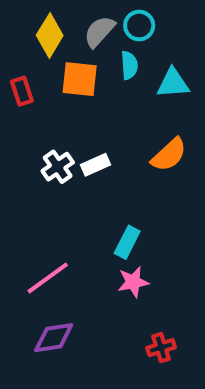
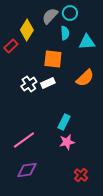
yellow diamond: (50, 35) -> (27, 30), moved
orange square: (80, 79) -> (53, 59), moved
red rectangle: (22, 91) -> (11, 46), turned 64
red cross: (161, 348) -> (81, 175), turned -32

